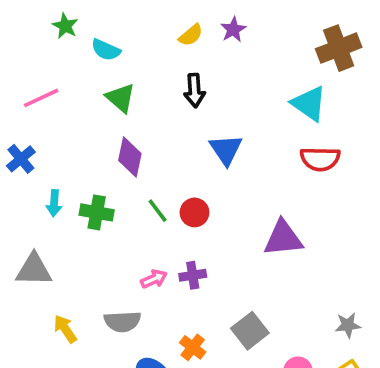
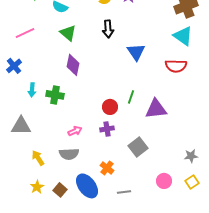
cyan triangle: (309, 103) -> (183, 36), moved
blue triangle: (226, 150) -> (136, 52), moved
green line: (158, 211) -> (131, 97), moved, turned 56
red circle: (194, 212) -> (110, 107), moved
pink arrow: (154, 279) -> (75, 131), moved
gray square: (250, 331) -> (138, 147), moved

